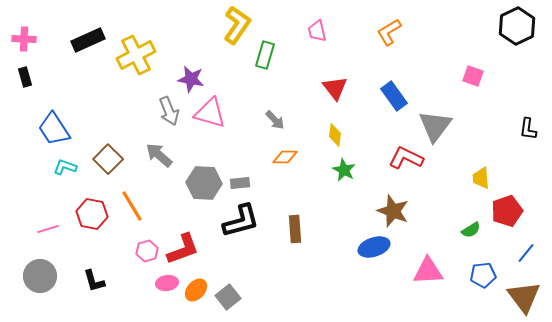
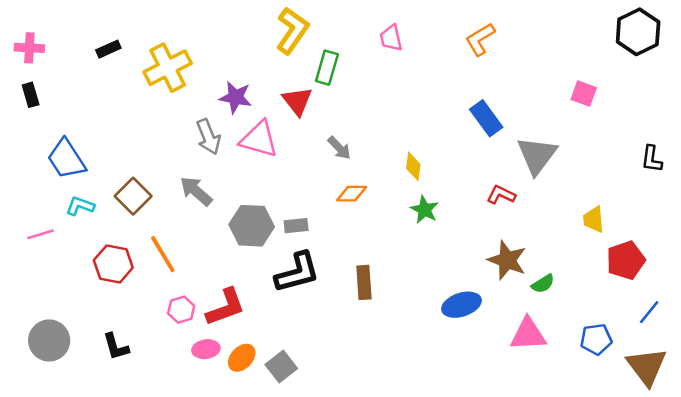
black rectangle: (88, 40) -> (108, 49), size x0.6
red triangle: (335, 88) -> (297, 101), moved
red L-shape: (406, 158) -> (501, 195), size x0.7
brown star: (393, 211) -> (507, 260), moved
pink line: (48, 229) -> (40, 234), moved
green semicircle: (471, 230) -> (543, 284), moved

